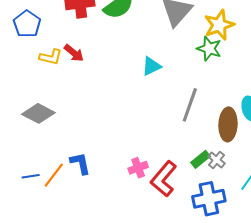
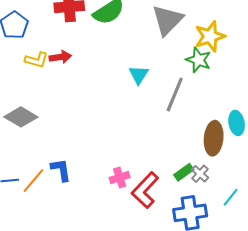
red arrow: (74, 53) -> (60, 57), turned -50
cyan triangle: (151, 66) -> (139, 75), turned -35
gray line: (190, 105) -> (175, 95), moved

